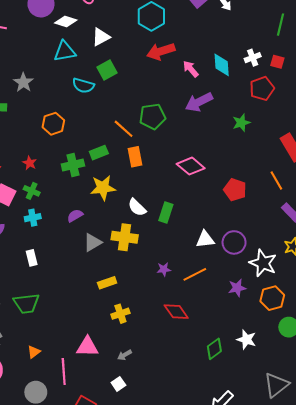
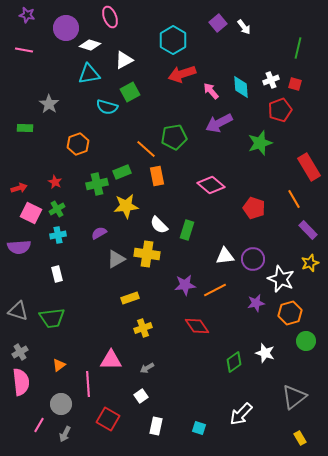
green star: (241, 123) -> (260, 143), size x1.4
green cross: (32, 191) -> (57, 209), turned 35
purple star: (164, 269) -> (185, 285), size x1.5

